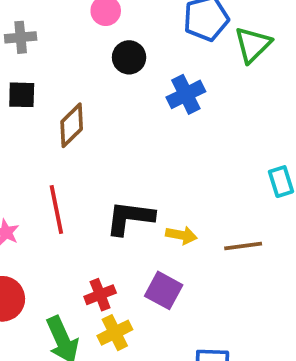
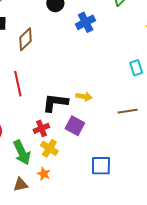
black L-shape: (130, 218) -> (55, 103), moved
brown line: (243, 246) -> (128, 111), moved
yellow cross: (115, 333) -> (49, 148), turned -30

